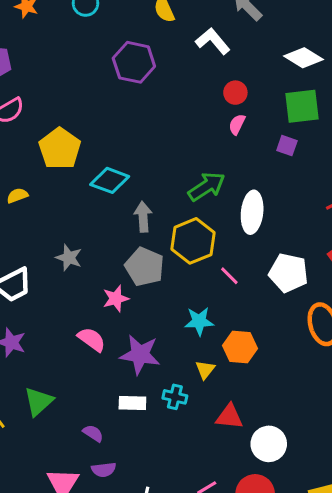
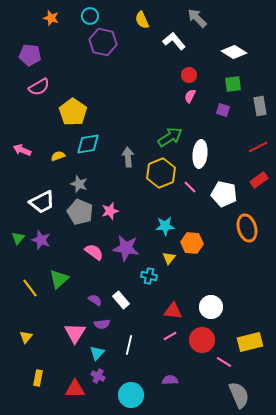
purple hexagon: (134, 62) -> (103, 42), moved
green square: (302, 106) -> (233, 84), size x0.7
cyan diamond: (110, 180) -> (88, 144), moved, turned -30
yellow semicircle: (17, 196) -> (58, 156), moved
gray pentagon: (145, 267) -> (80, 212), moved
pink line: (229, 276) -> (190, 187), moved
pink semicircle: (92, 339) -> (94, 252), moved
white rectangle: (132, 403) -> (121, 300), moved, turned 48
red triangle: (229, 417) -> (173, 311), moved

